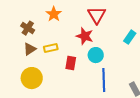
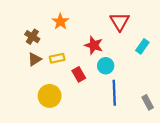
red triangle: (97, 15) -> (120, 22), moved
red rectangle: (71, 63) -> (79, 74), turned -40
yellow circle: (32, 78) -> (50, 96), moved

